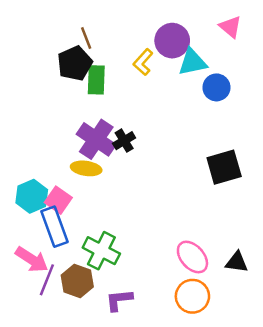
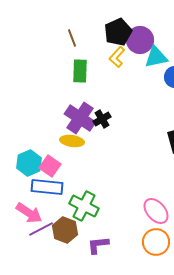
black pentagon: (75, 63) -> (118, 32), moved
blue rectangle: (54, 227) -> (47, 187), turned -64
purple line: (47, 280) -> (41, 229), turned 40

